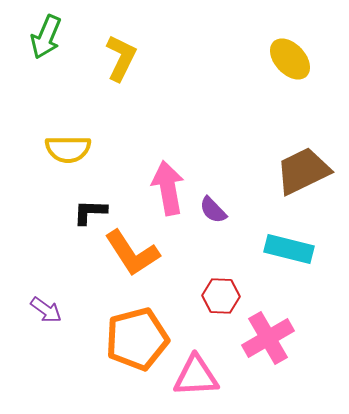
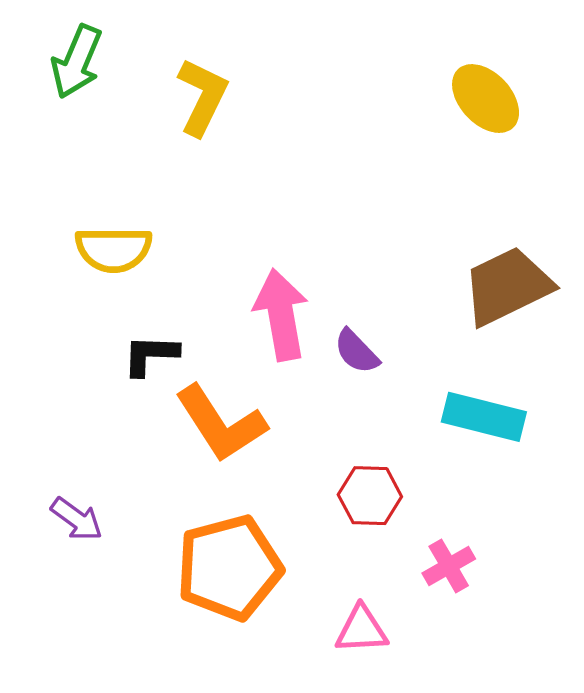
pink cross: (268, 338) -> (449, 566), size x0.6
pink triangle: (196, 376) -> (362, 630), moved, size x0.7

